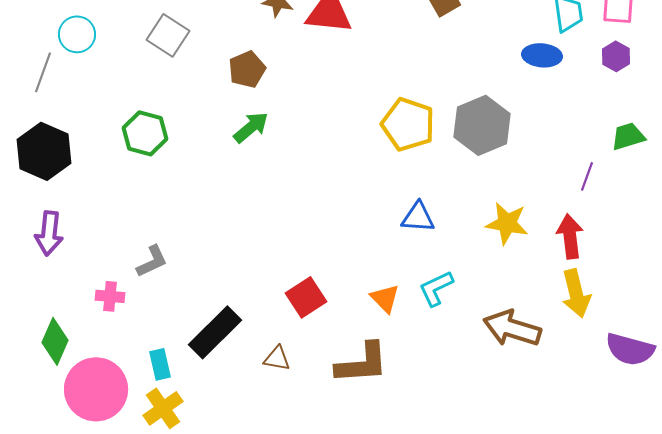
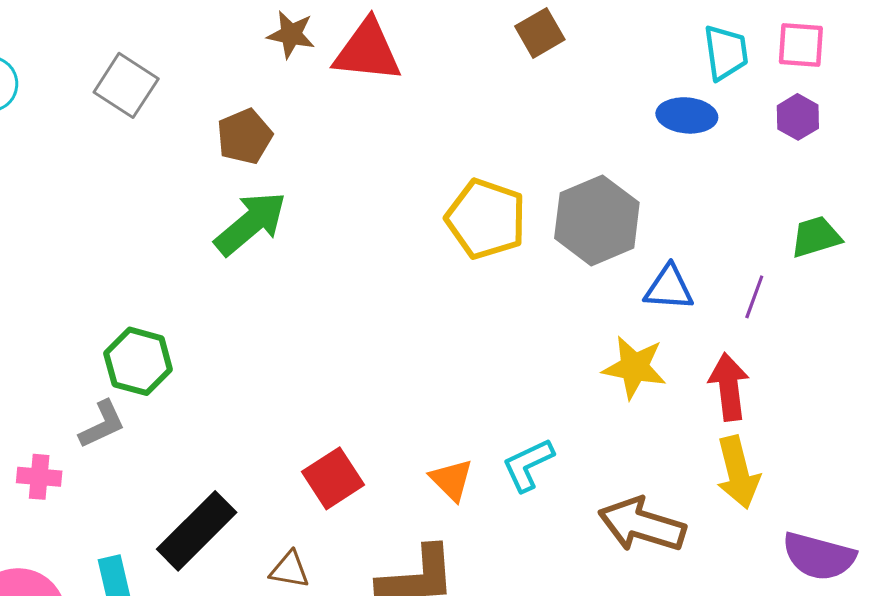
green arrow: (251, 127) -> (251, 223), size x1.4
green hexagon: (145, 133) -> (138, 361), moved
blue triangle: (418, 217) -> (669, 288), moved

